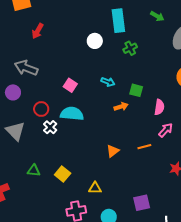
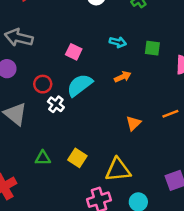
orange arrow: (121, 107) -> (123, 77), moved
cyan semicircle: (72, 114) -> (80, 85), turned -35
yellow triangle: (95, 188) -> (118, 170), size x1.6

